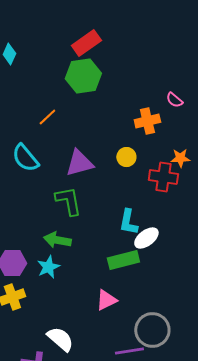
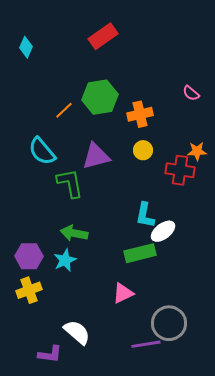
green hexagon: (83, 76) -> (100, 97), moved
orange cross: (147, 121) -> (140, 114), moved
green L-shape: (68, 201) -> (70, 183), moved

